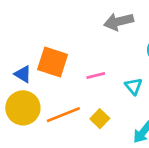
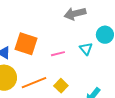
cyan triangle: (134, 86) -> (86, 49), moved

